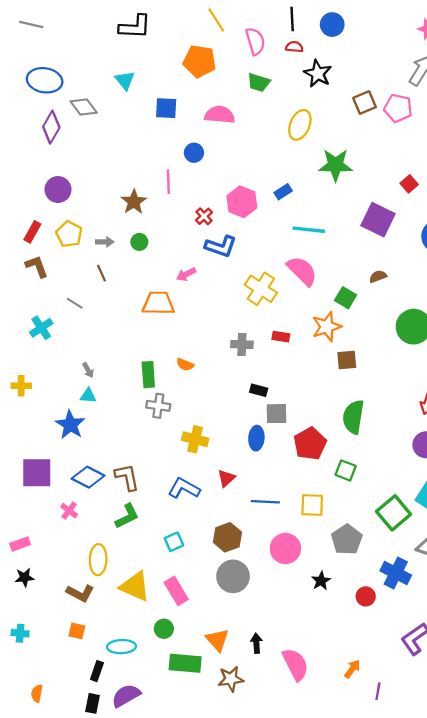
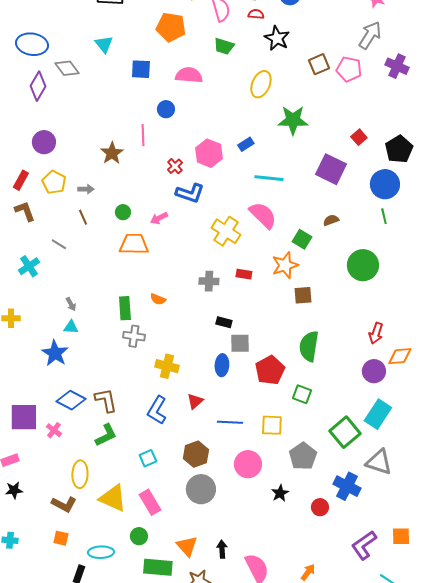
green circle: (139, 242) -> (123, 212), moved
purple square: (37, 473) -> (24, 417), moved
blue L-shape: (184, 488) -> (157, 410), turned -88

